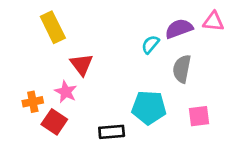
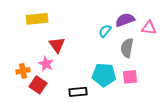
pink triangle: (213, 21) -> (149, 28), moved
yellow rectangle: (53, 27) -> (37, 19), turned -70
pink square: (199, 116) -> (130, 77), moved

